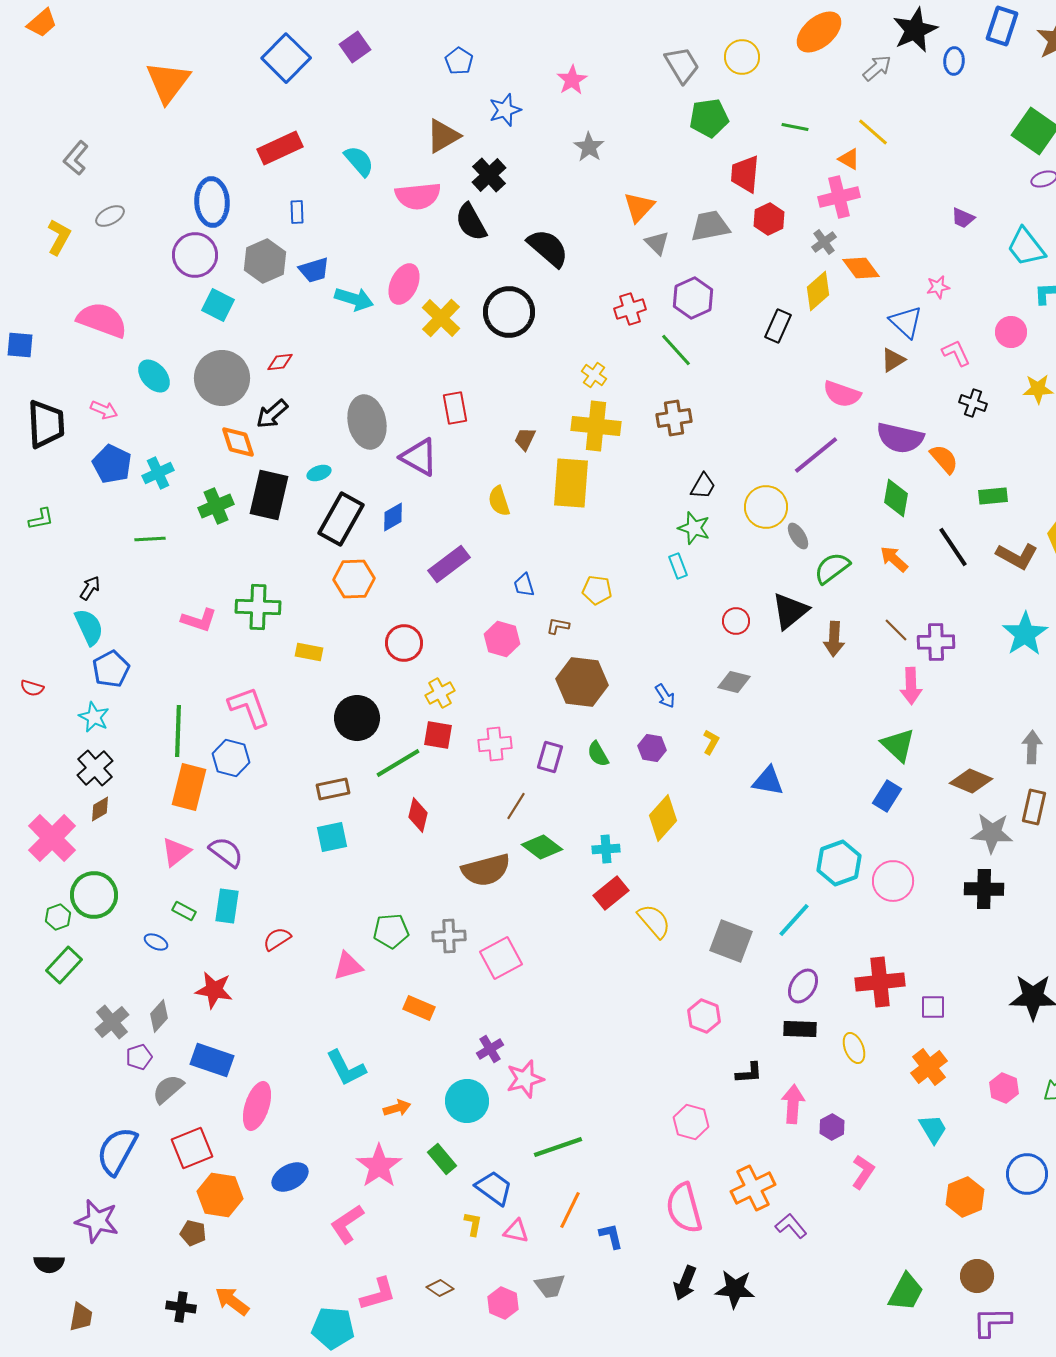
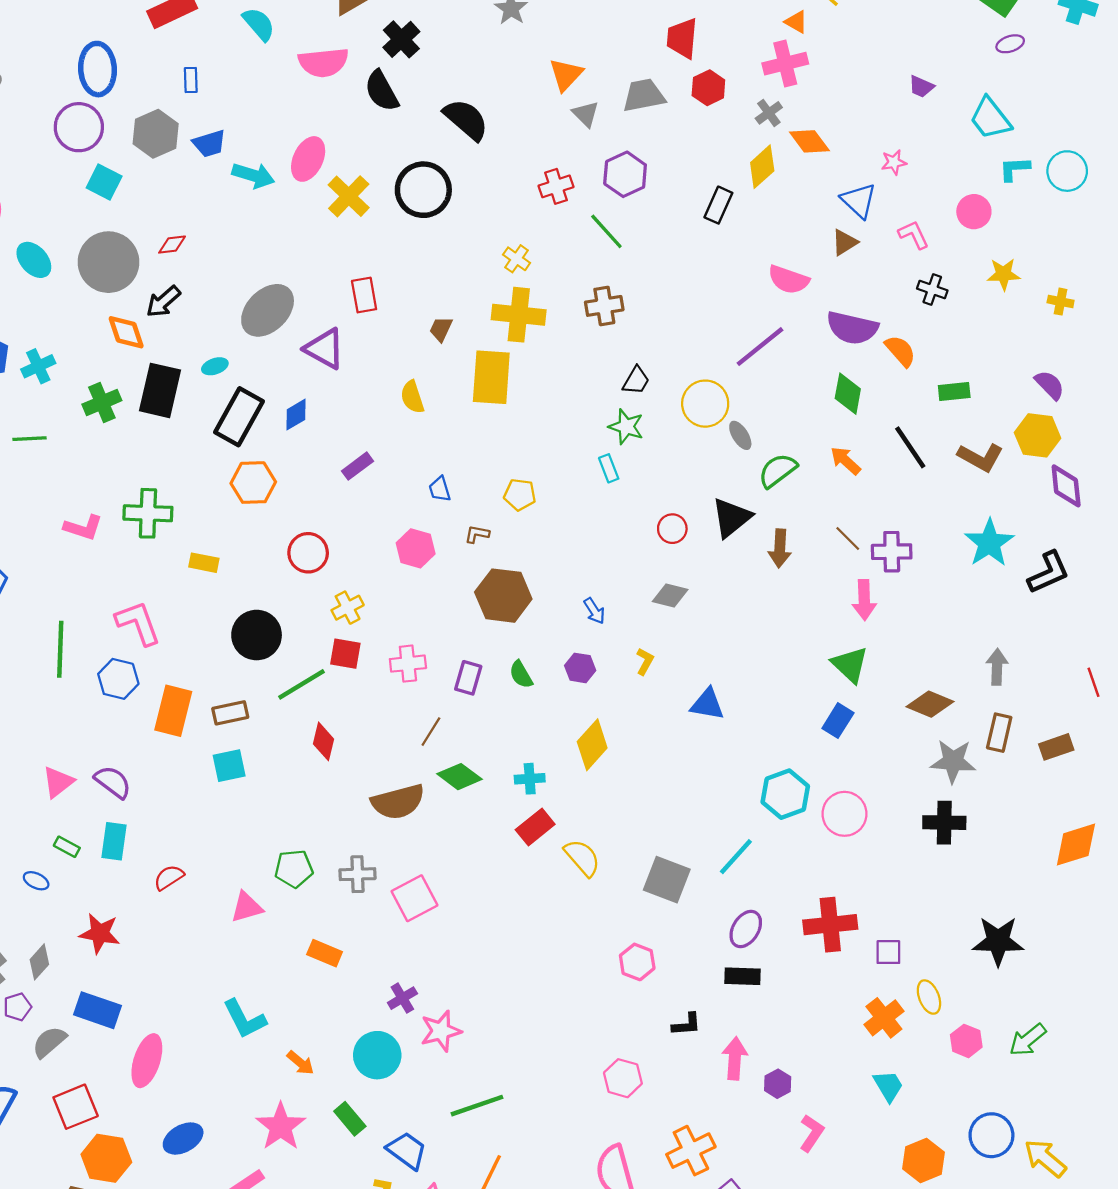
gray ellipse: (367, 422) -> (268, 310), turned 57
purple rectangle: (449, 564) -> (357, 466), size x0.7
orange rectangle: (189, 787) -> (173, 711), moved
yellow ellipse: (854, 1048) -> (929, 997), moved
orange arrow: (397, 1108) -> (300, 1063), turned 56

